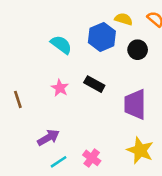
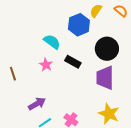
yellow semicircle: (124, 19) -> (96, 11), turned -72
cyan semicircle: (61, 45) -> (52, 42), moved
black circle: (138, 50) -> (107, 49), moved, size x1.5

